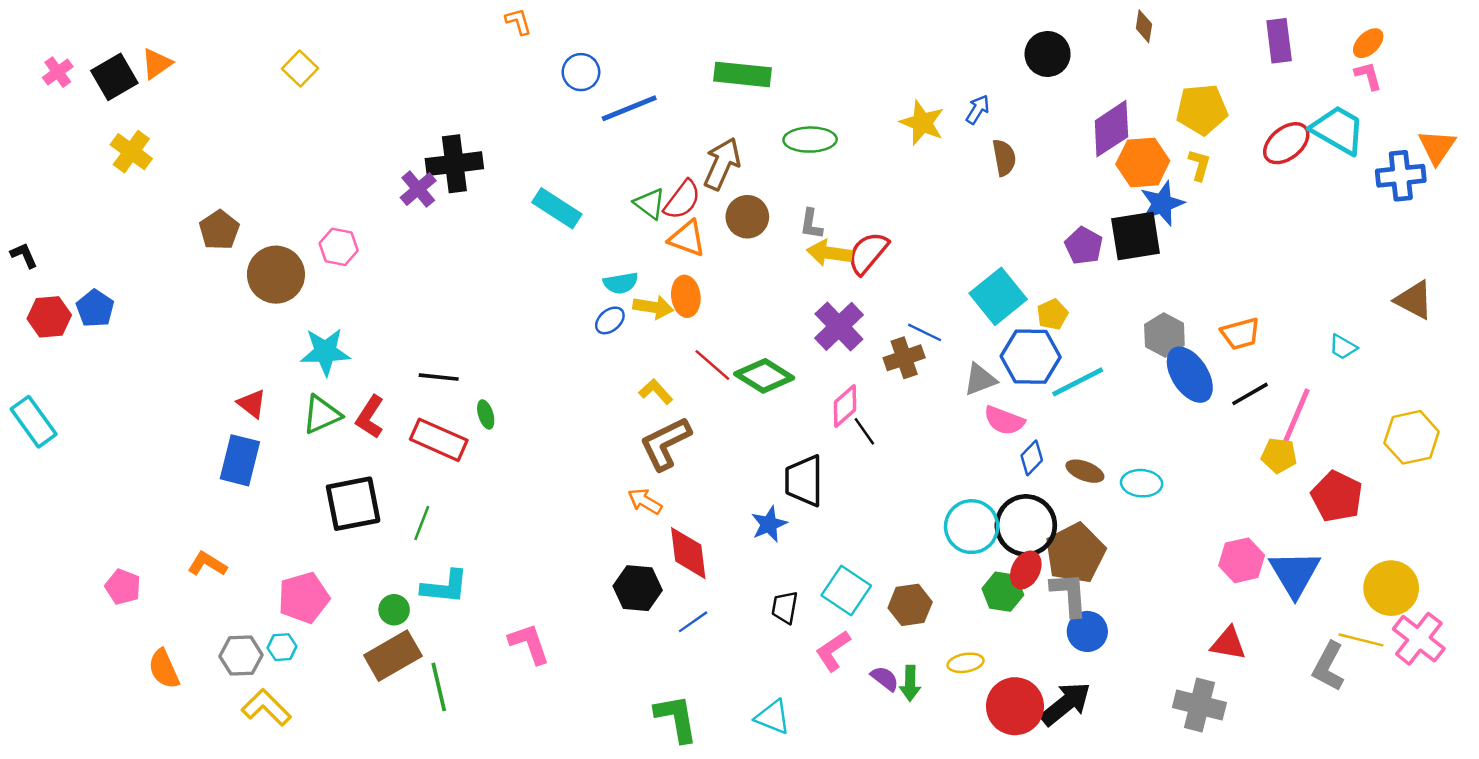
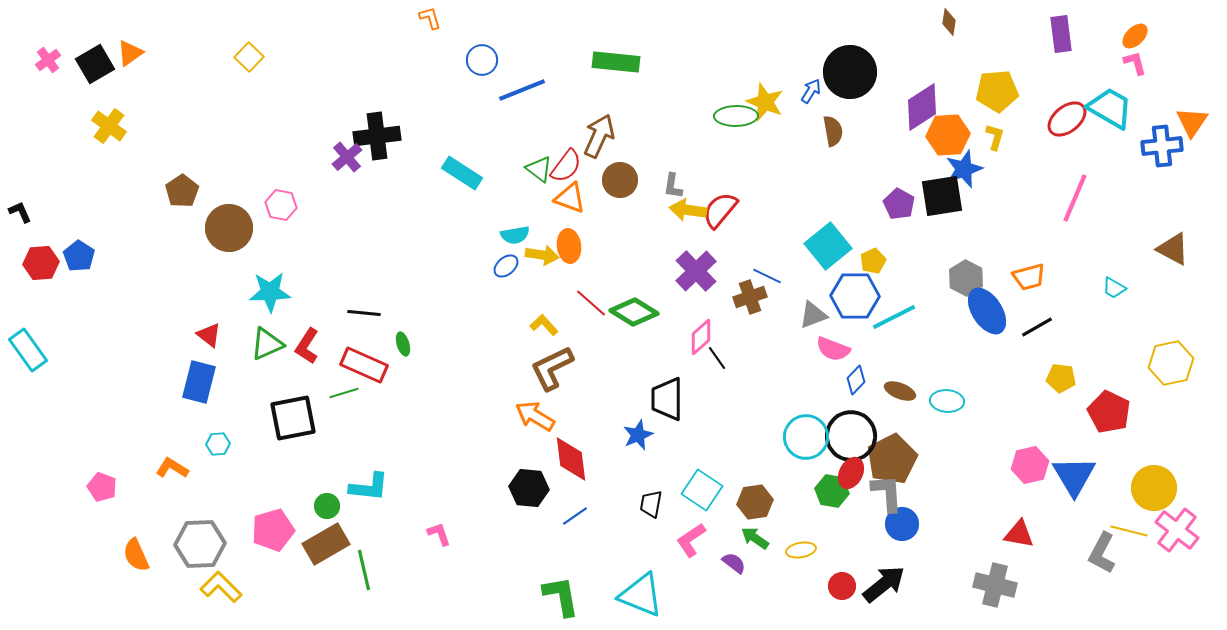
black circle: (1048, 54) -> (850, 72), moved, size x1.4
green ellipse: (810, 140) -> (736, 116), moved
pink line: (1296, 417) -> (1075, 198), moved
orange arrow: (645, 501) -> (535, 416), size x1.4
green line: (422, 523) -> (344, 393), moved, turned 52
pink pentagon: (304, 598) -> (273, 530), moved
pink L-shape: (529, 644) -> (439, 534), size x0.7
cyan hexagon: (282, 647) -> (218, 444), moved
gray hexagon: (241, 656) -> (200, 544), size x1.4
green arrow: (910, 683) -> (755, 538), moved, turned 124
red circle: (1015, 706) -> (842, 586), size x0.6
cyan triangle: (773, 717) -> (641, 595), size x1.5

